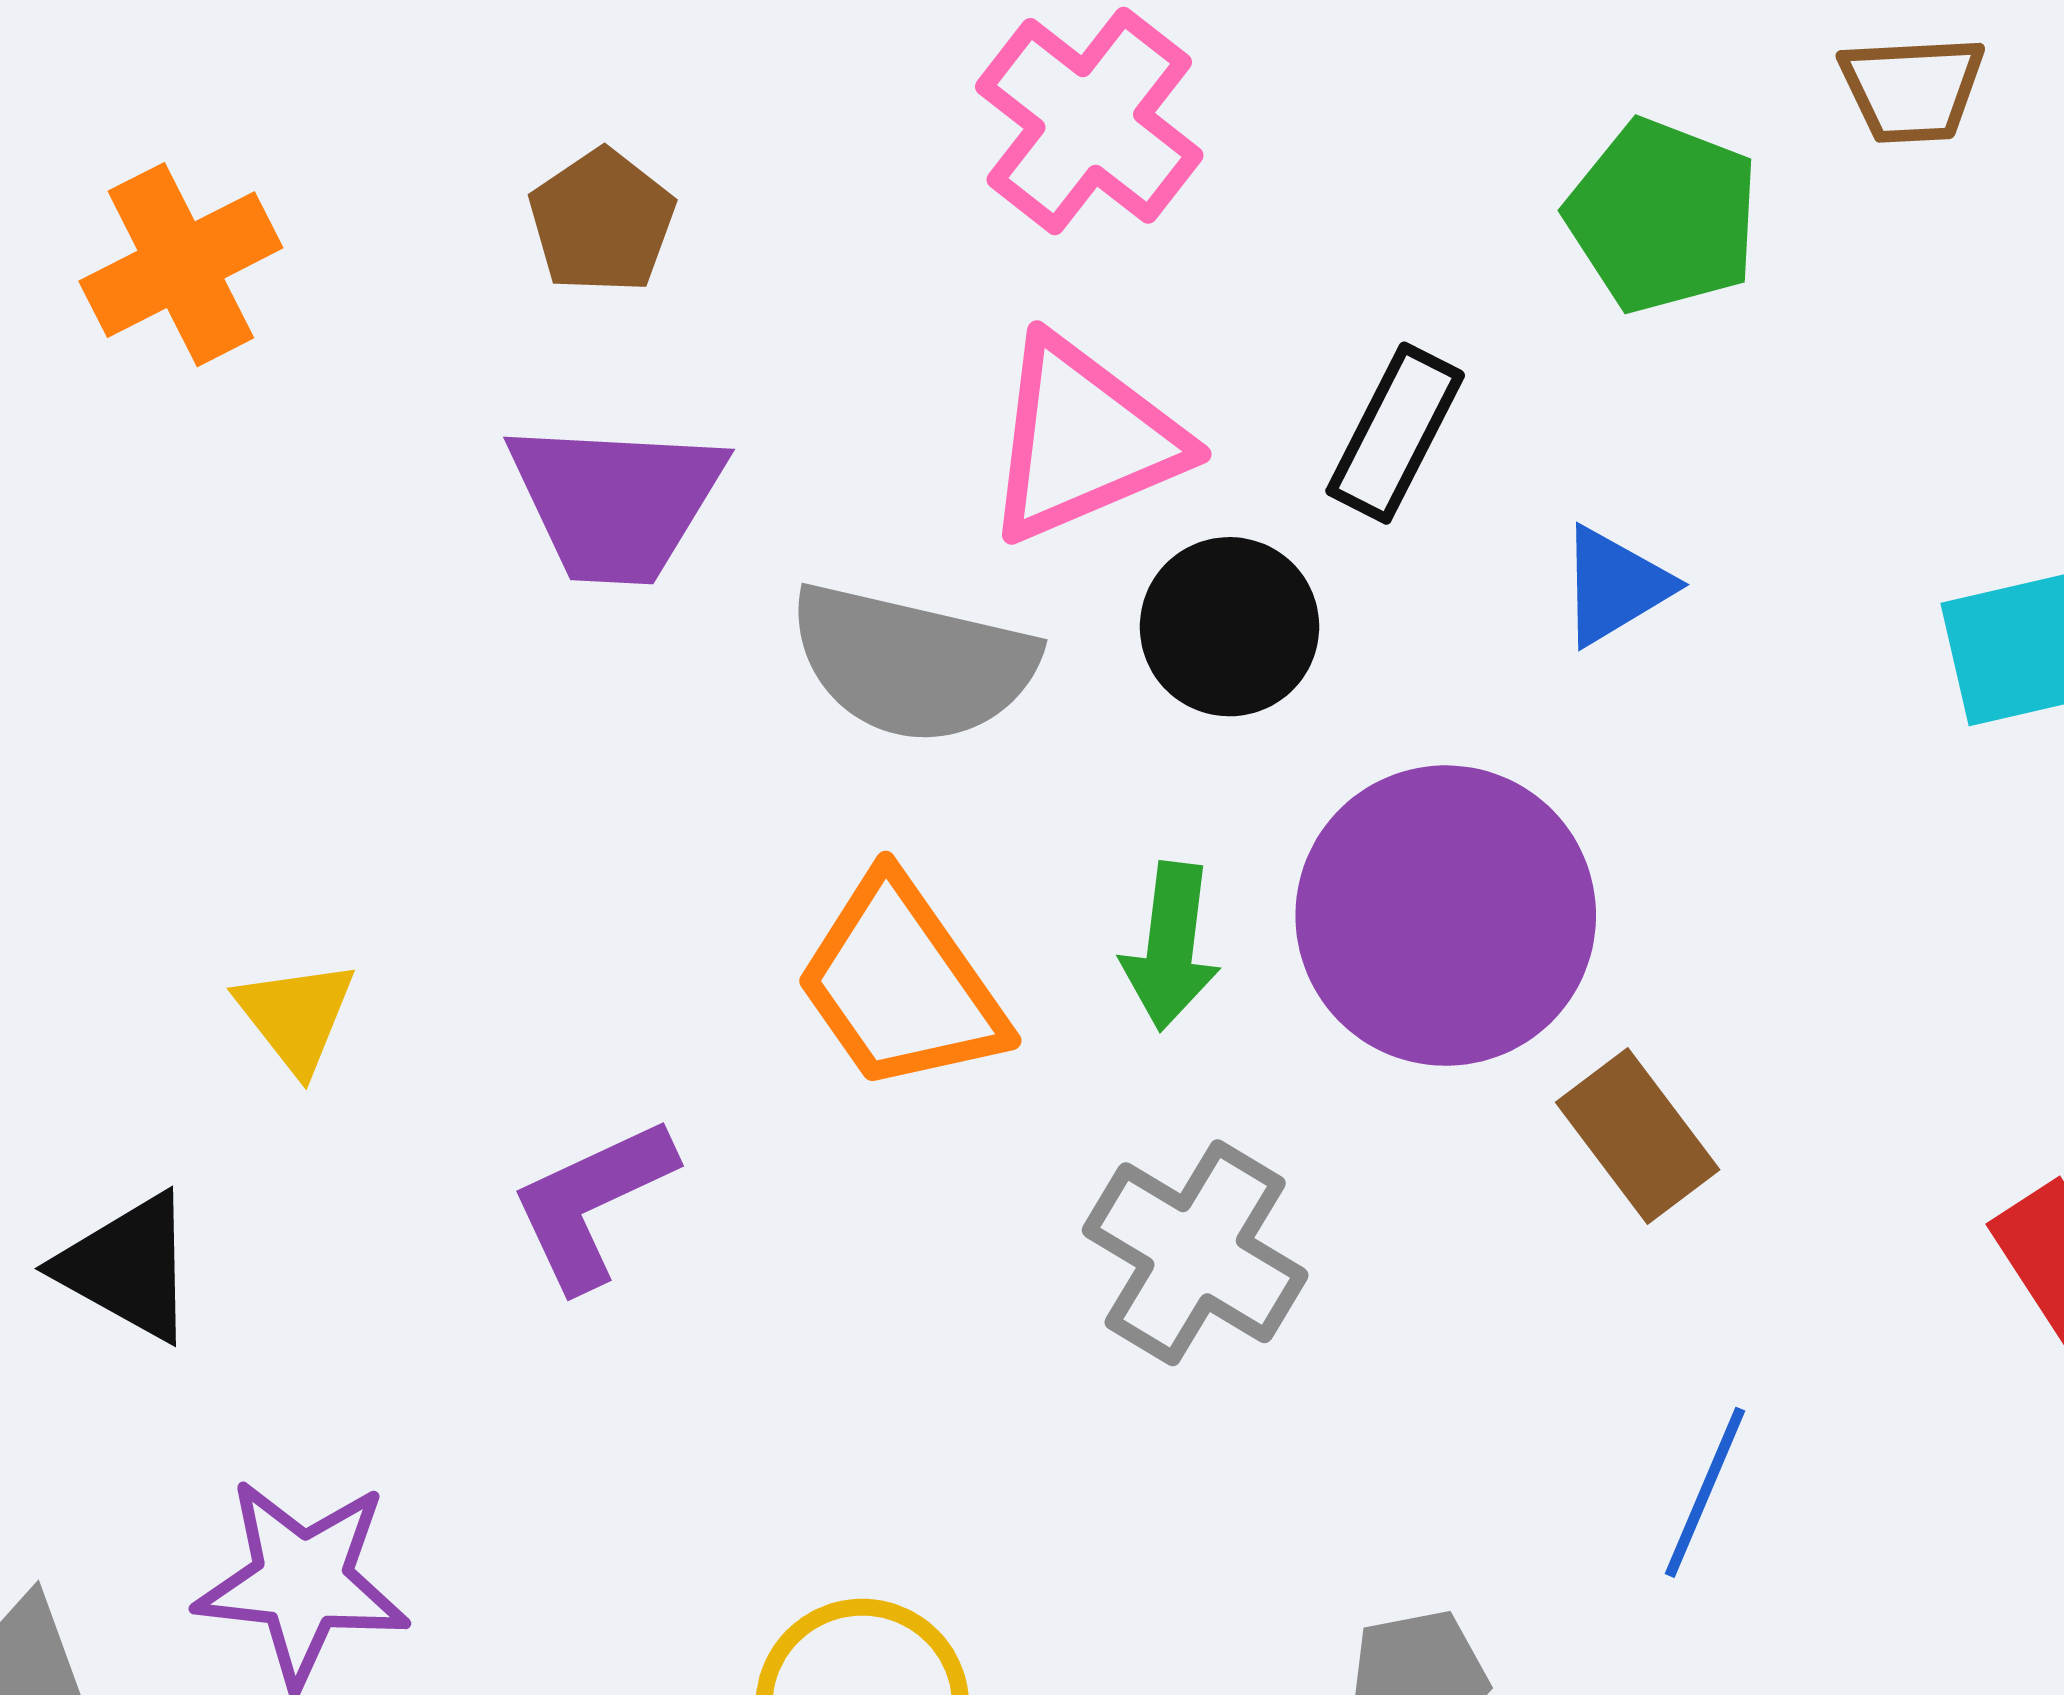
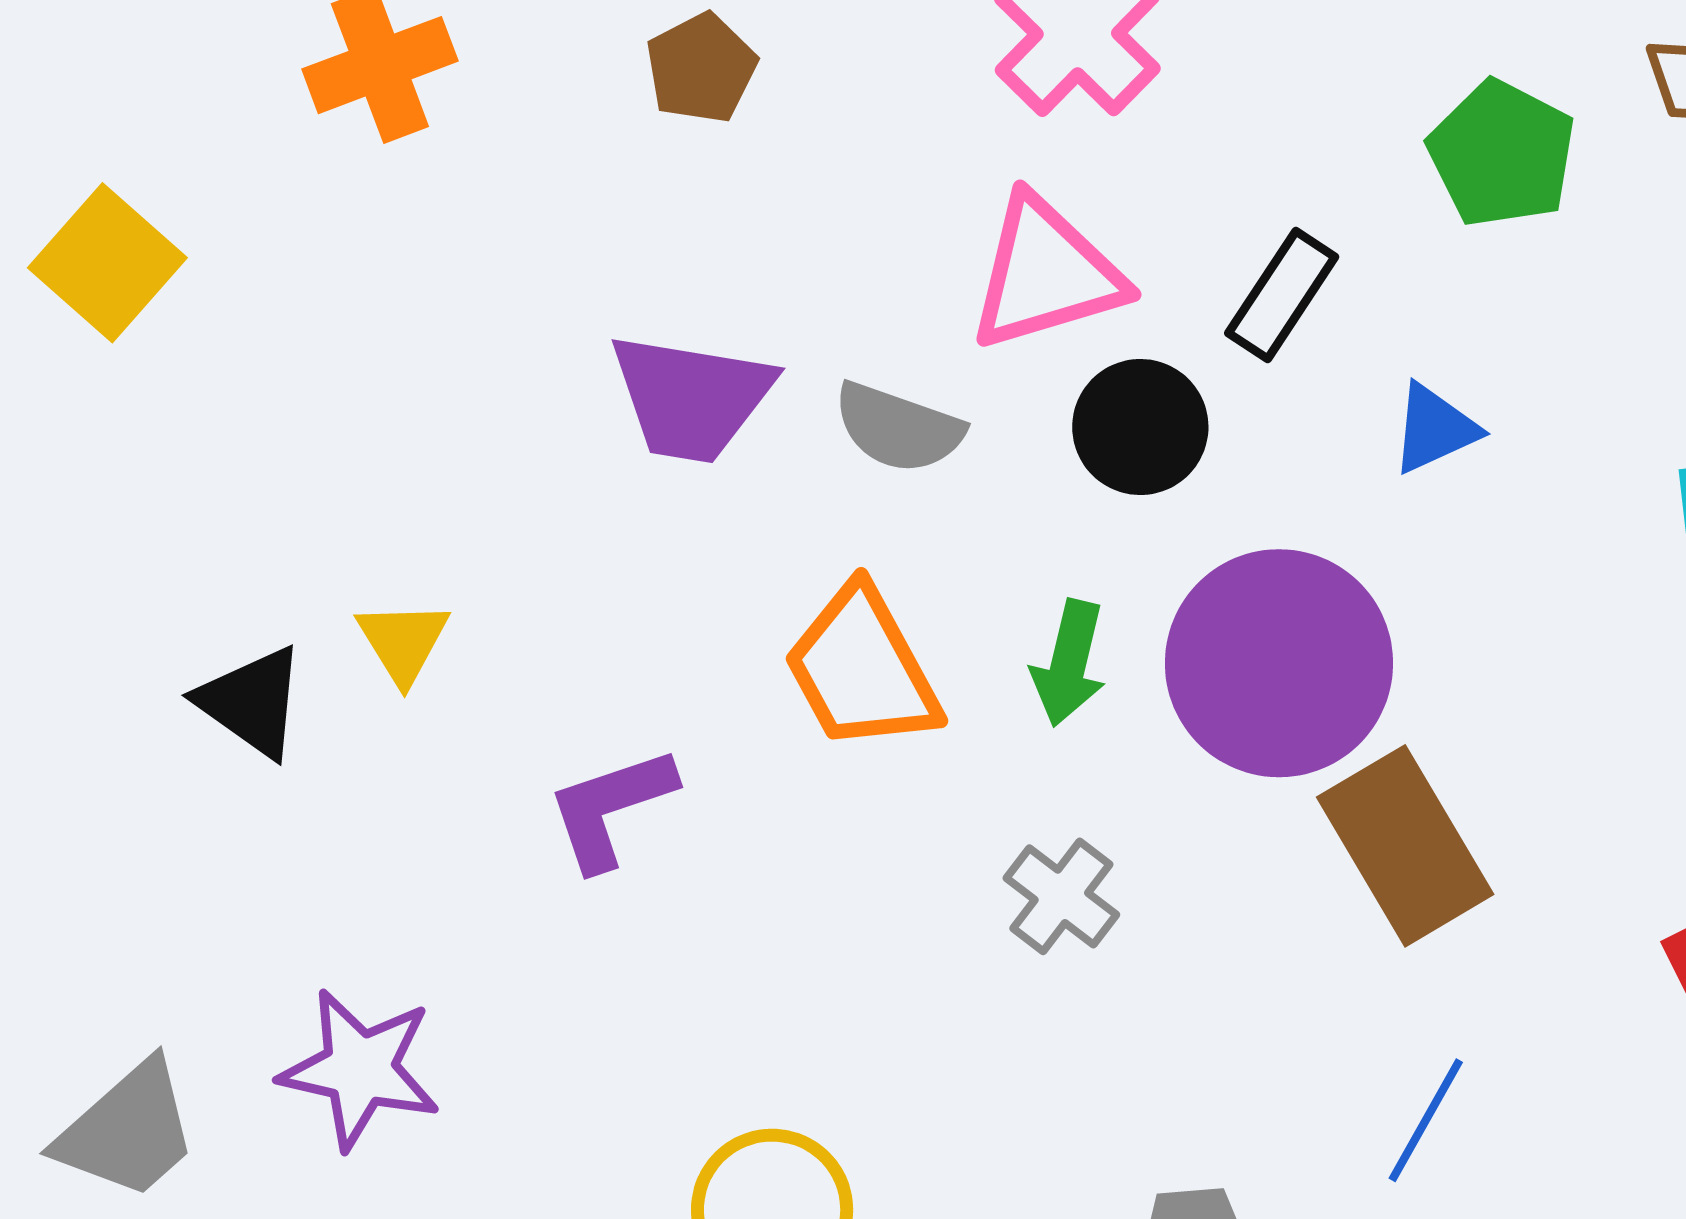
purple trapezoid: (616, 501) -> (691, 398), moved
gray semicircle: (913, 663) -> (898, 428), size x0.7
brown rectangle: (1638, 1136) -> (1405, 846), size x1.5
gray cross: (1195, 1253) -> (1061, 896), size x0.7
black triangle: (128, 1267) -> (252, 702), moved

